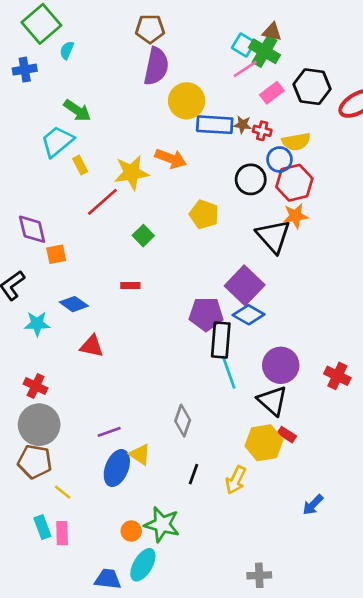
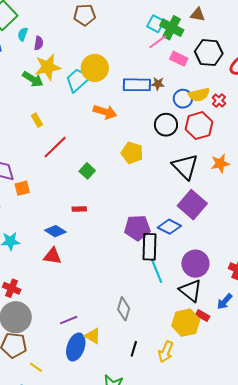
brown triangle: (272, 32) -> (198, 15), moved
purple semicircle: (156, 66) -> (39, 43), moved, size x0.5
pink rectangle: (272, 93) -> (179, 59), turned 66
yellow circle: (187, 101) -> (95, 68), moved
red cross: (262, 131) -> (219, 101), moved, turned 32
cyan trapezoid: (57, 141) -> (78, 80), moved
blue circle: (279, 159) -> (183, 99), moved
yellow star: (132, 173) -> (48, 67), moved
orange star: (295, 216) -> (220, 164), moved
purple square: (245, 285) -> (192, 205), moved
blue diamond: (74, 304) -> (55, 231), moved
blue arrow: (313, 505) -> (225, 302), moved

